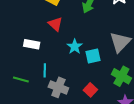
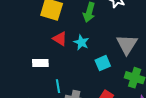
cyan star: (75, 47) -> (81, 42), moved

